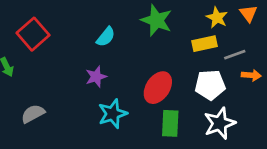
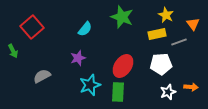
orange triangle: (248, 13) -> (193, 24), moved
orange arrow: (251, 75) -> (191, 87), moved
gray semicircle: (33, 114) -> (42, 76), moved
green rectangle: (170, 123) -> (118, 92), moved
white star: (220, 123) -> (168, 92), size x0.7

